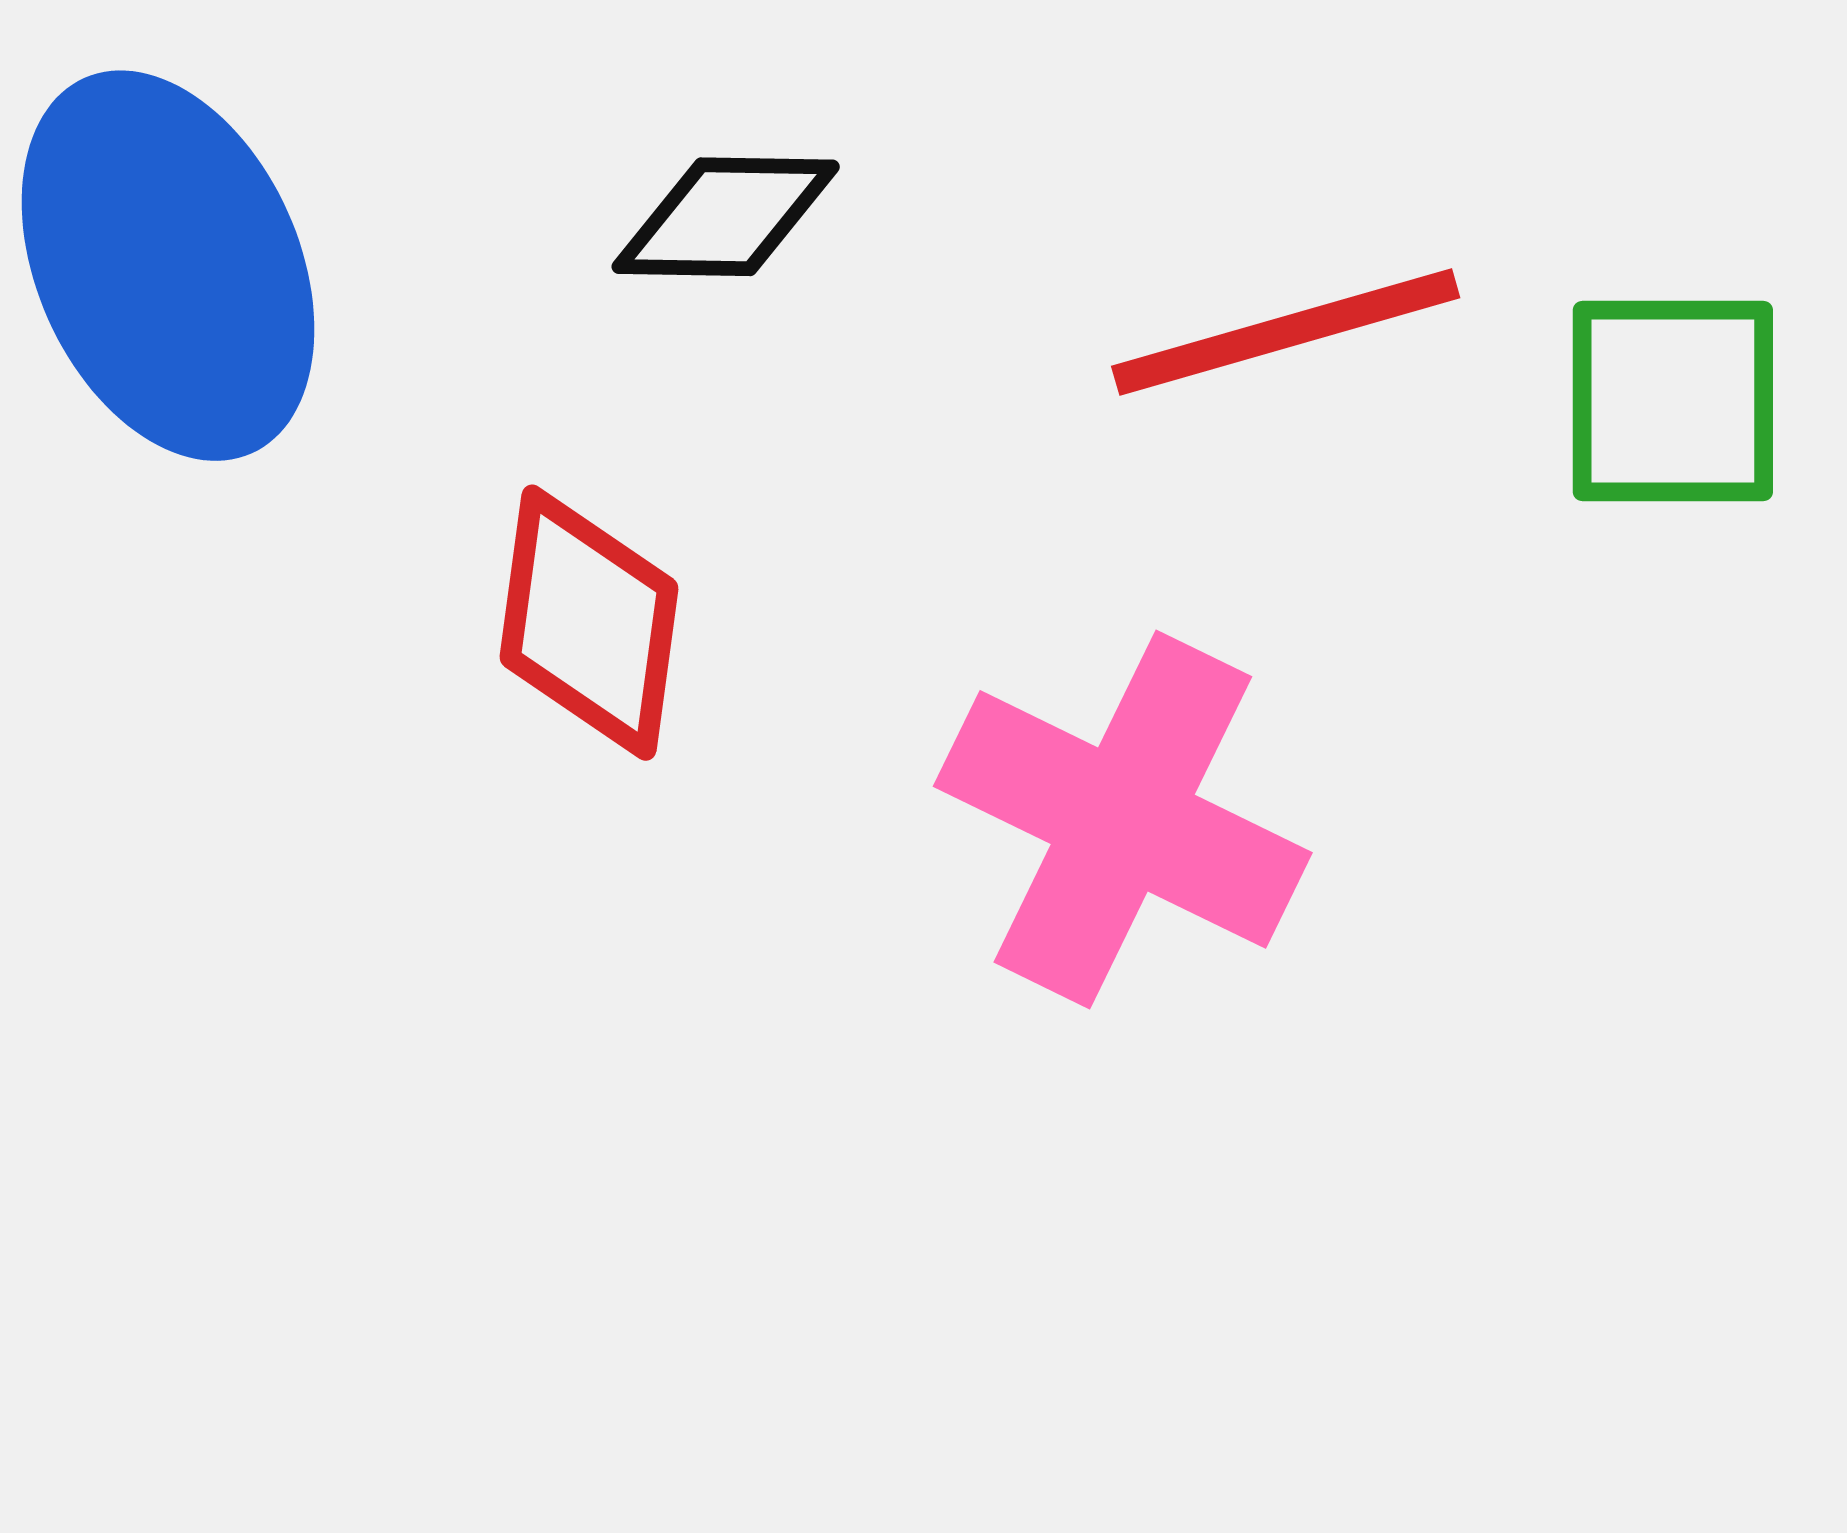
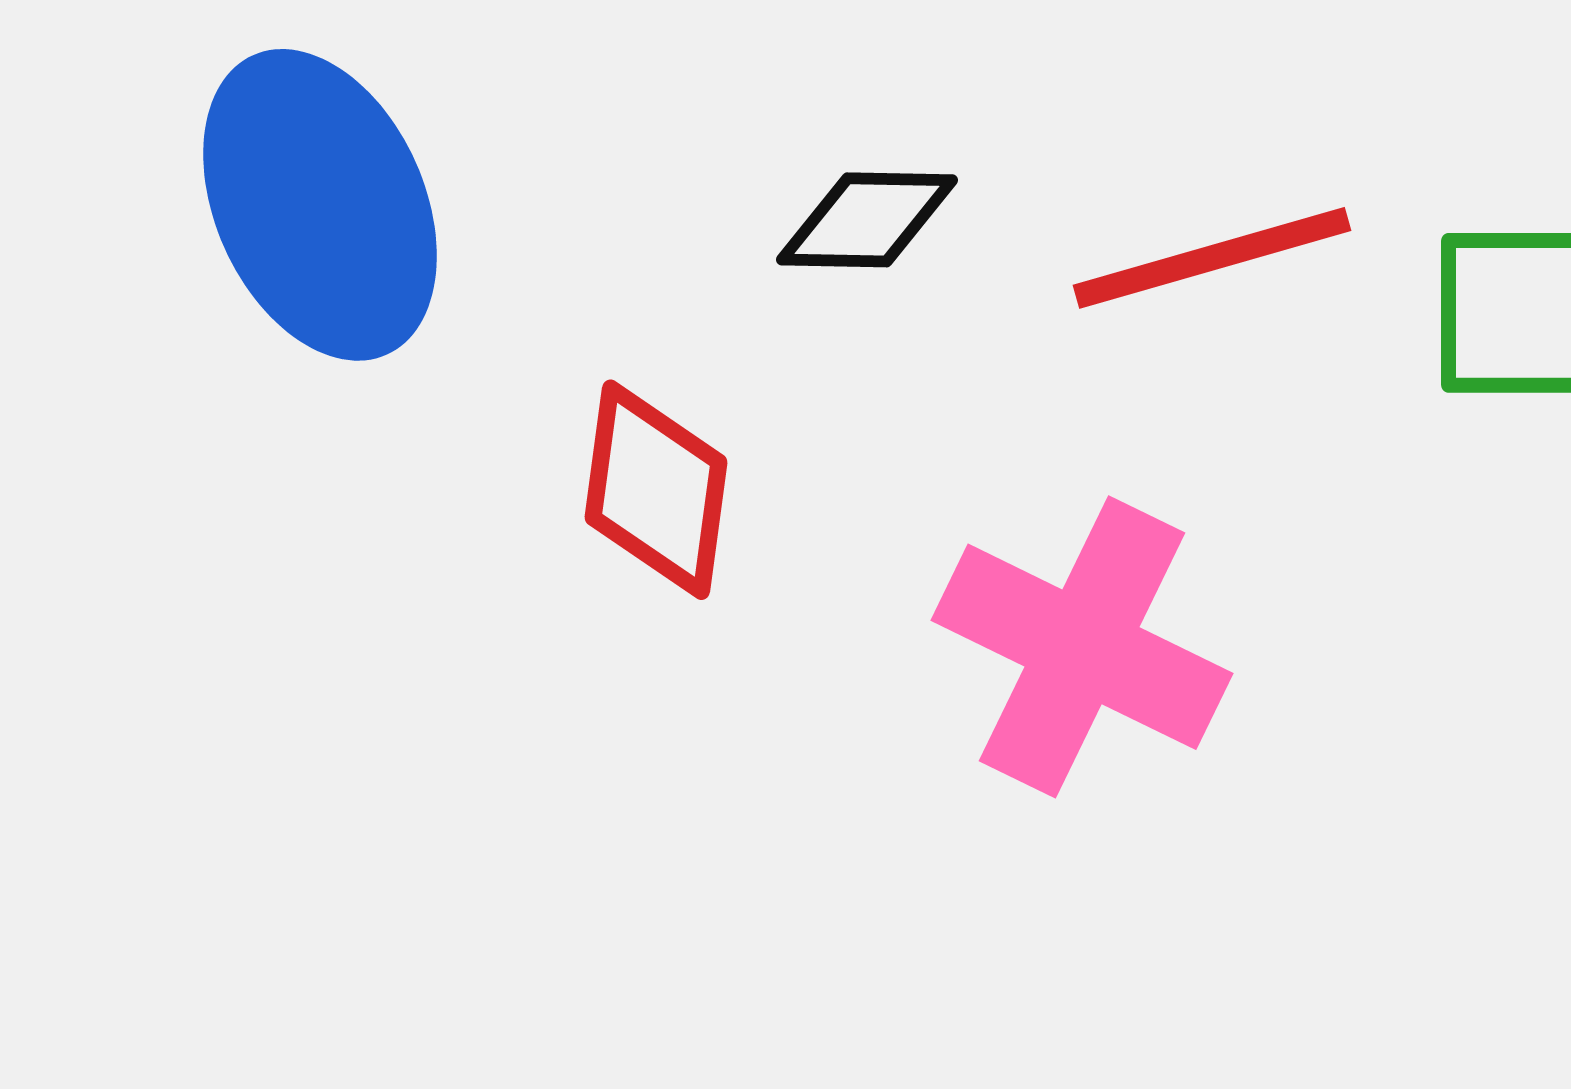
black diamond: (726, 217) -> (867, 220), moved

